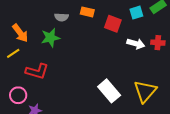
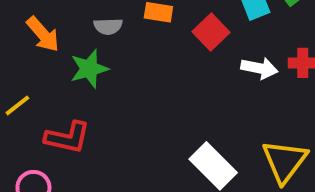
red square: (113, 24) -> (211, 32), turned 30
orange arrow: (20, 33) -> (43, 34), moved

